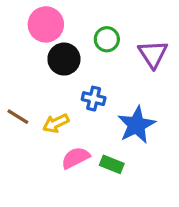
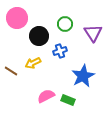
pink circle: (46, 24) -> (17, 18), moved
blue cross: (94, 99) -> (60, 51), moved, turned -32
yellow arrow: (56, 123) -> (33, 63), moved

